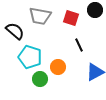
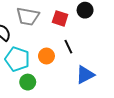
orange circle: (58, 67) -> (46, 56), moved

